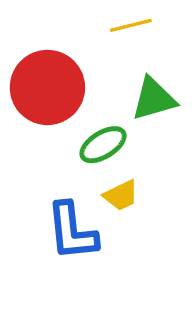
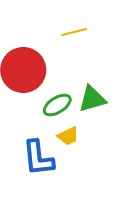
green triangle: (154, 99) -> (92, 99), moved

